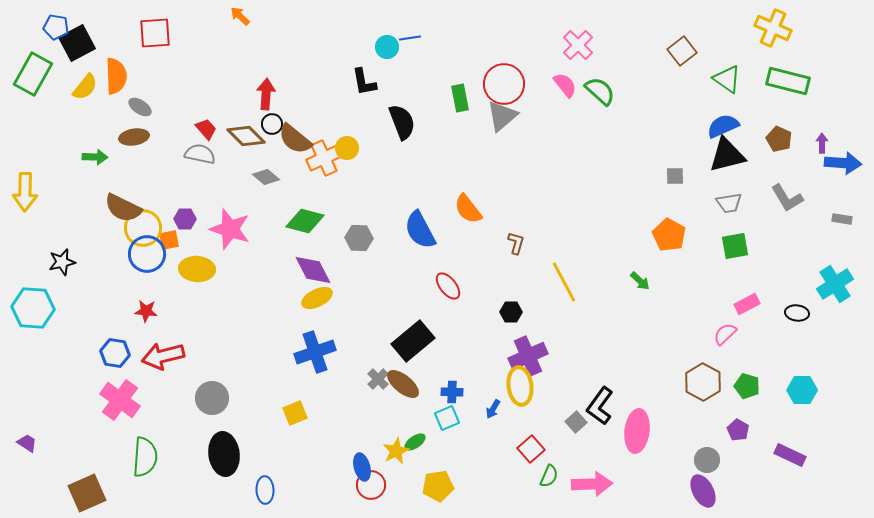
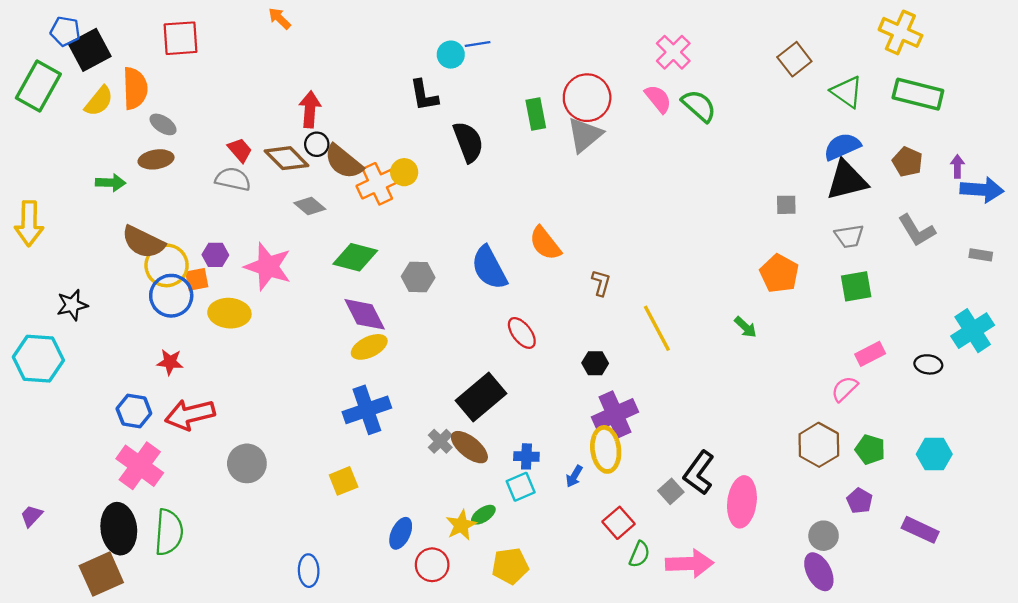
purple trapezoid: (27, 443) -> (31, 516), turned -80
black ellipse: (224, 454) -> (119, 529), moved
blue ellipse: (362, 467) -> (401, 533), moved, turned 40

